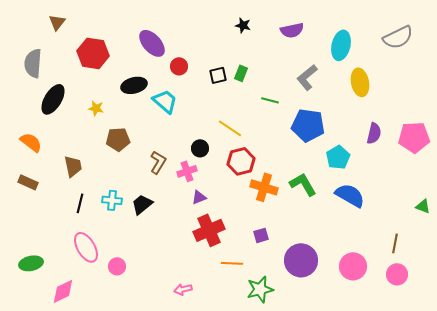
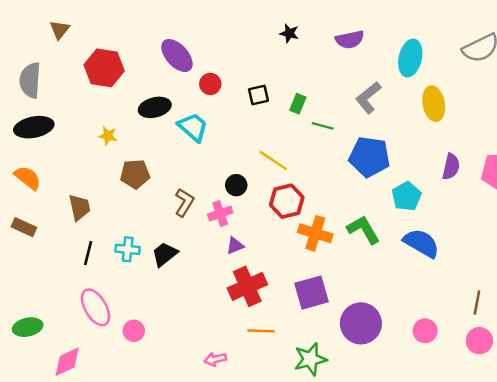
green rectangle: (241, 73) -> (298, 104), moved
black ellipse: (53, 99) -> (34, 127), moved, turned 48
purple square: (261, 235) -> (312, 293), size x1.8
orange line: (232, 263) -> (261, 331), moved
pink circle: (353, 266) -> (425, 331), size x0.7

